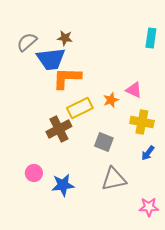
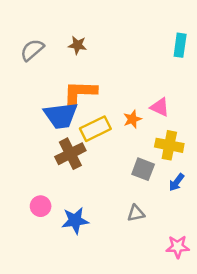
blue trapezoid: (51, 59) -> (61, 116), moved
gray square: (104, 142) -> (143, 169), moved
gray triangle: (114, 179) -> (136, 213), size x0.6

